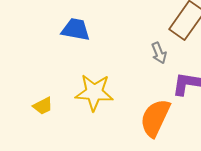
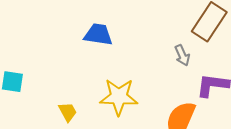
yellow trapezoid: (43, 106) -> (68, 112), turned -90

